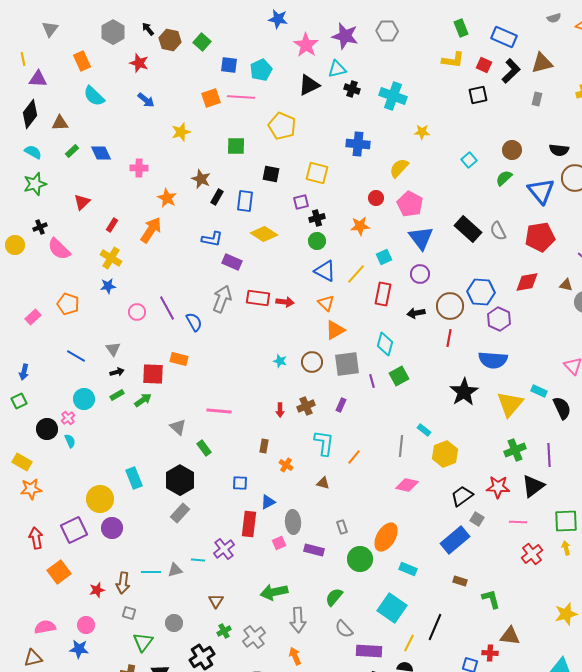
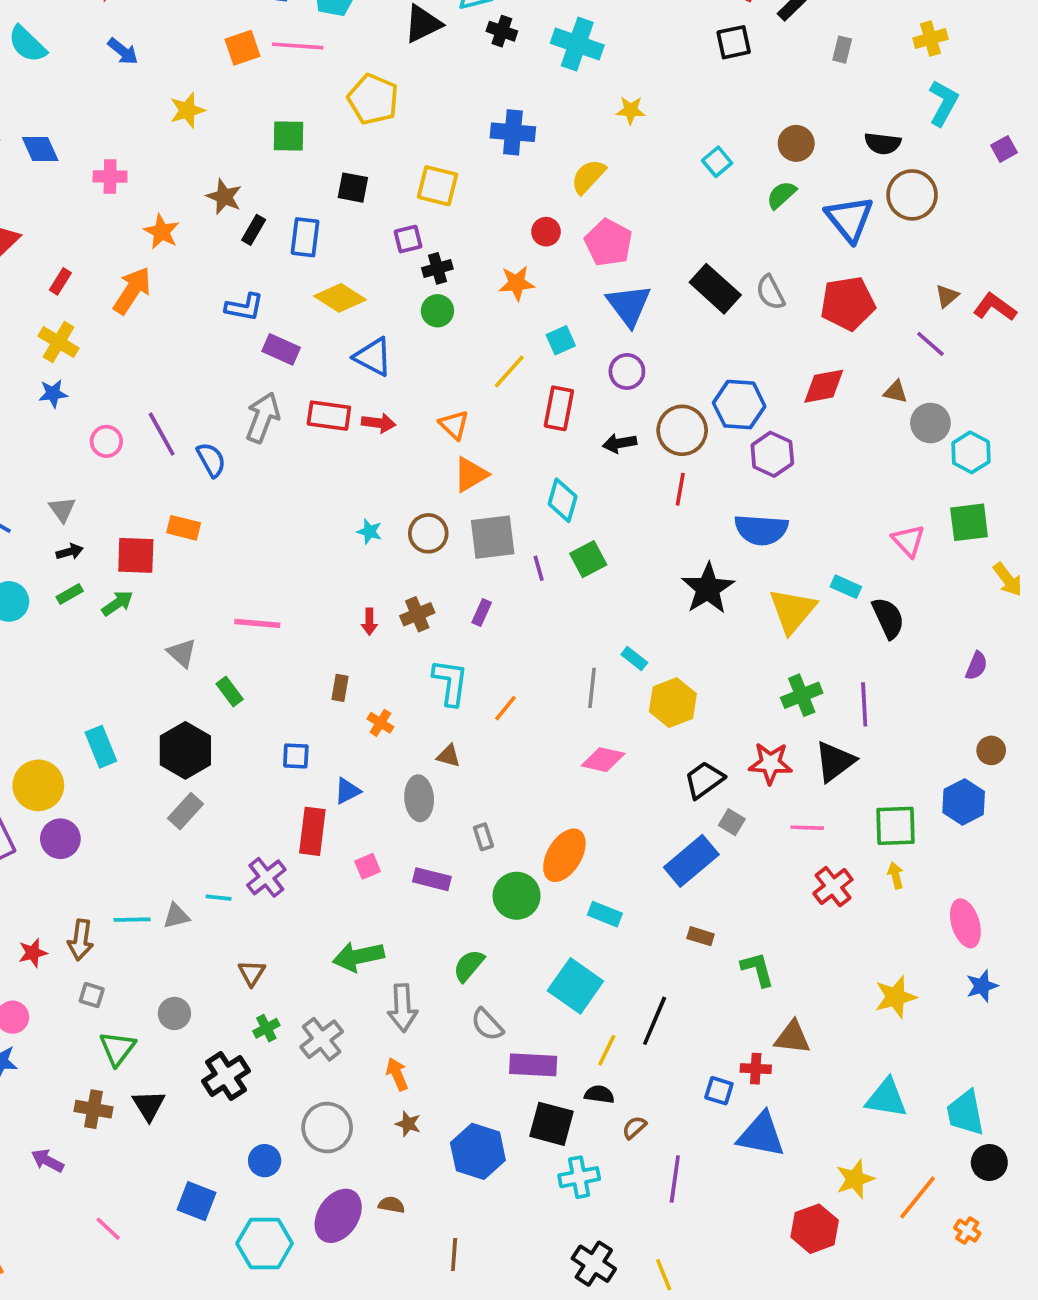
blue triangle: (325, 271) -> (373, 357), moved
gray ellipse: (293, 522) -> (419, 798), moved

